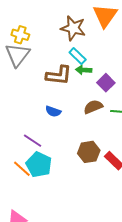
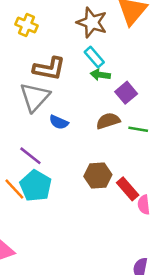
gray triangle: (18, 55) -> (35, 97), moved
brown L-shape: (59, 75) -> (49, 69), moved

